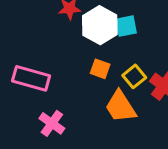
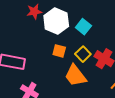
cyan square: (126, 26) -> (83, 27), moved, turned -35

